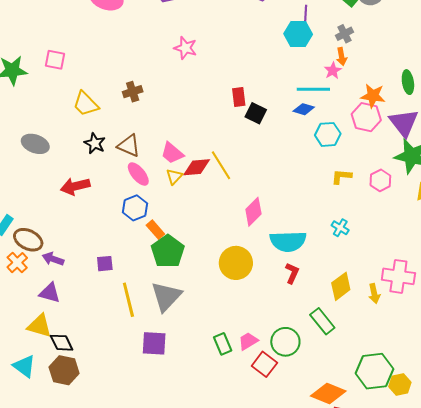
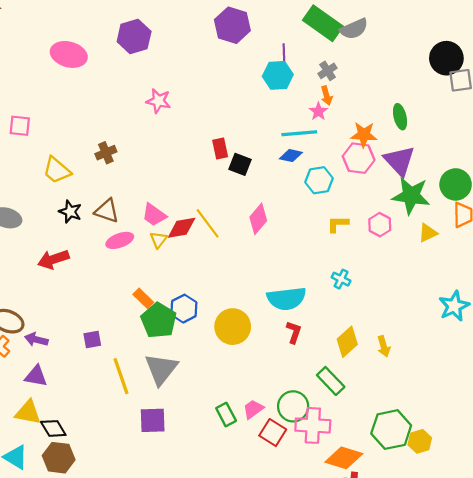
pink ellipse: (138, 174) -> (120, 240), turned -65
blue hexagon: (135, 208) -> (184, 309), moved
pink diamond: (253, 212) -> (258, 219), moved
pink cross: (398, 276) -> (313, 425), moved

